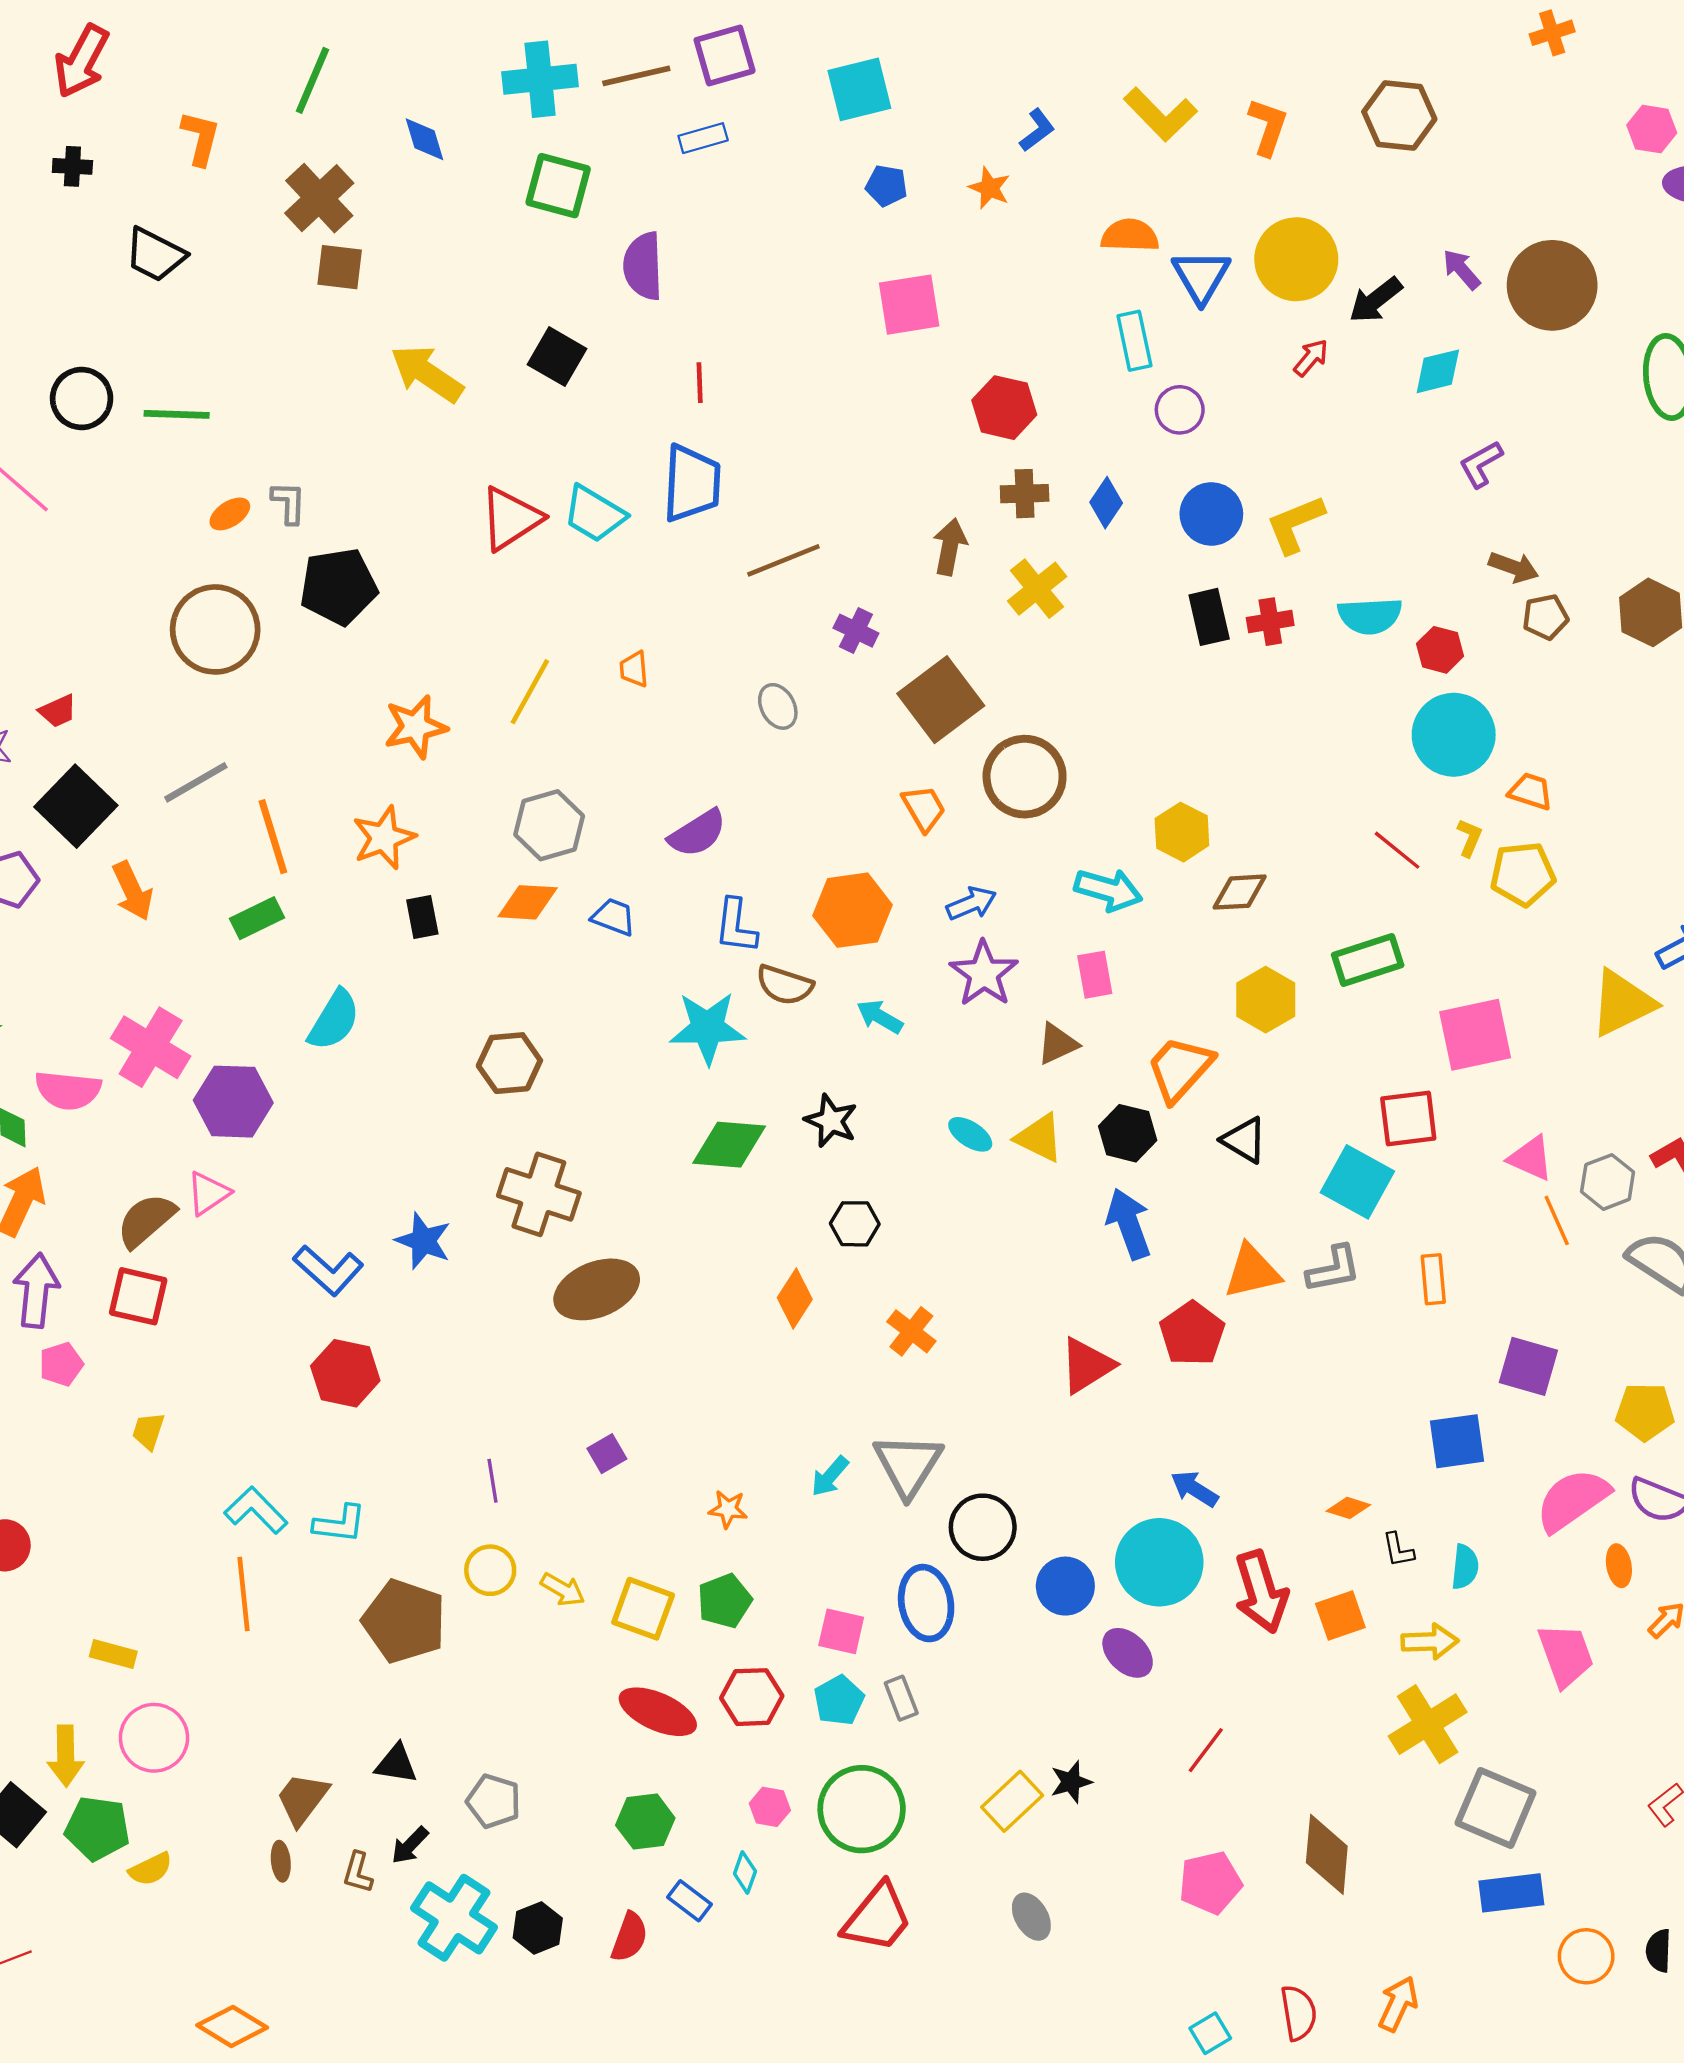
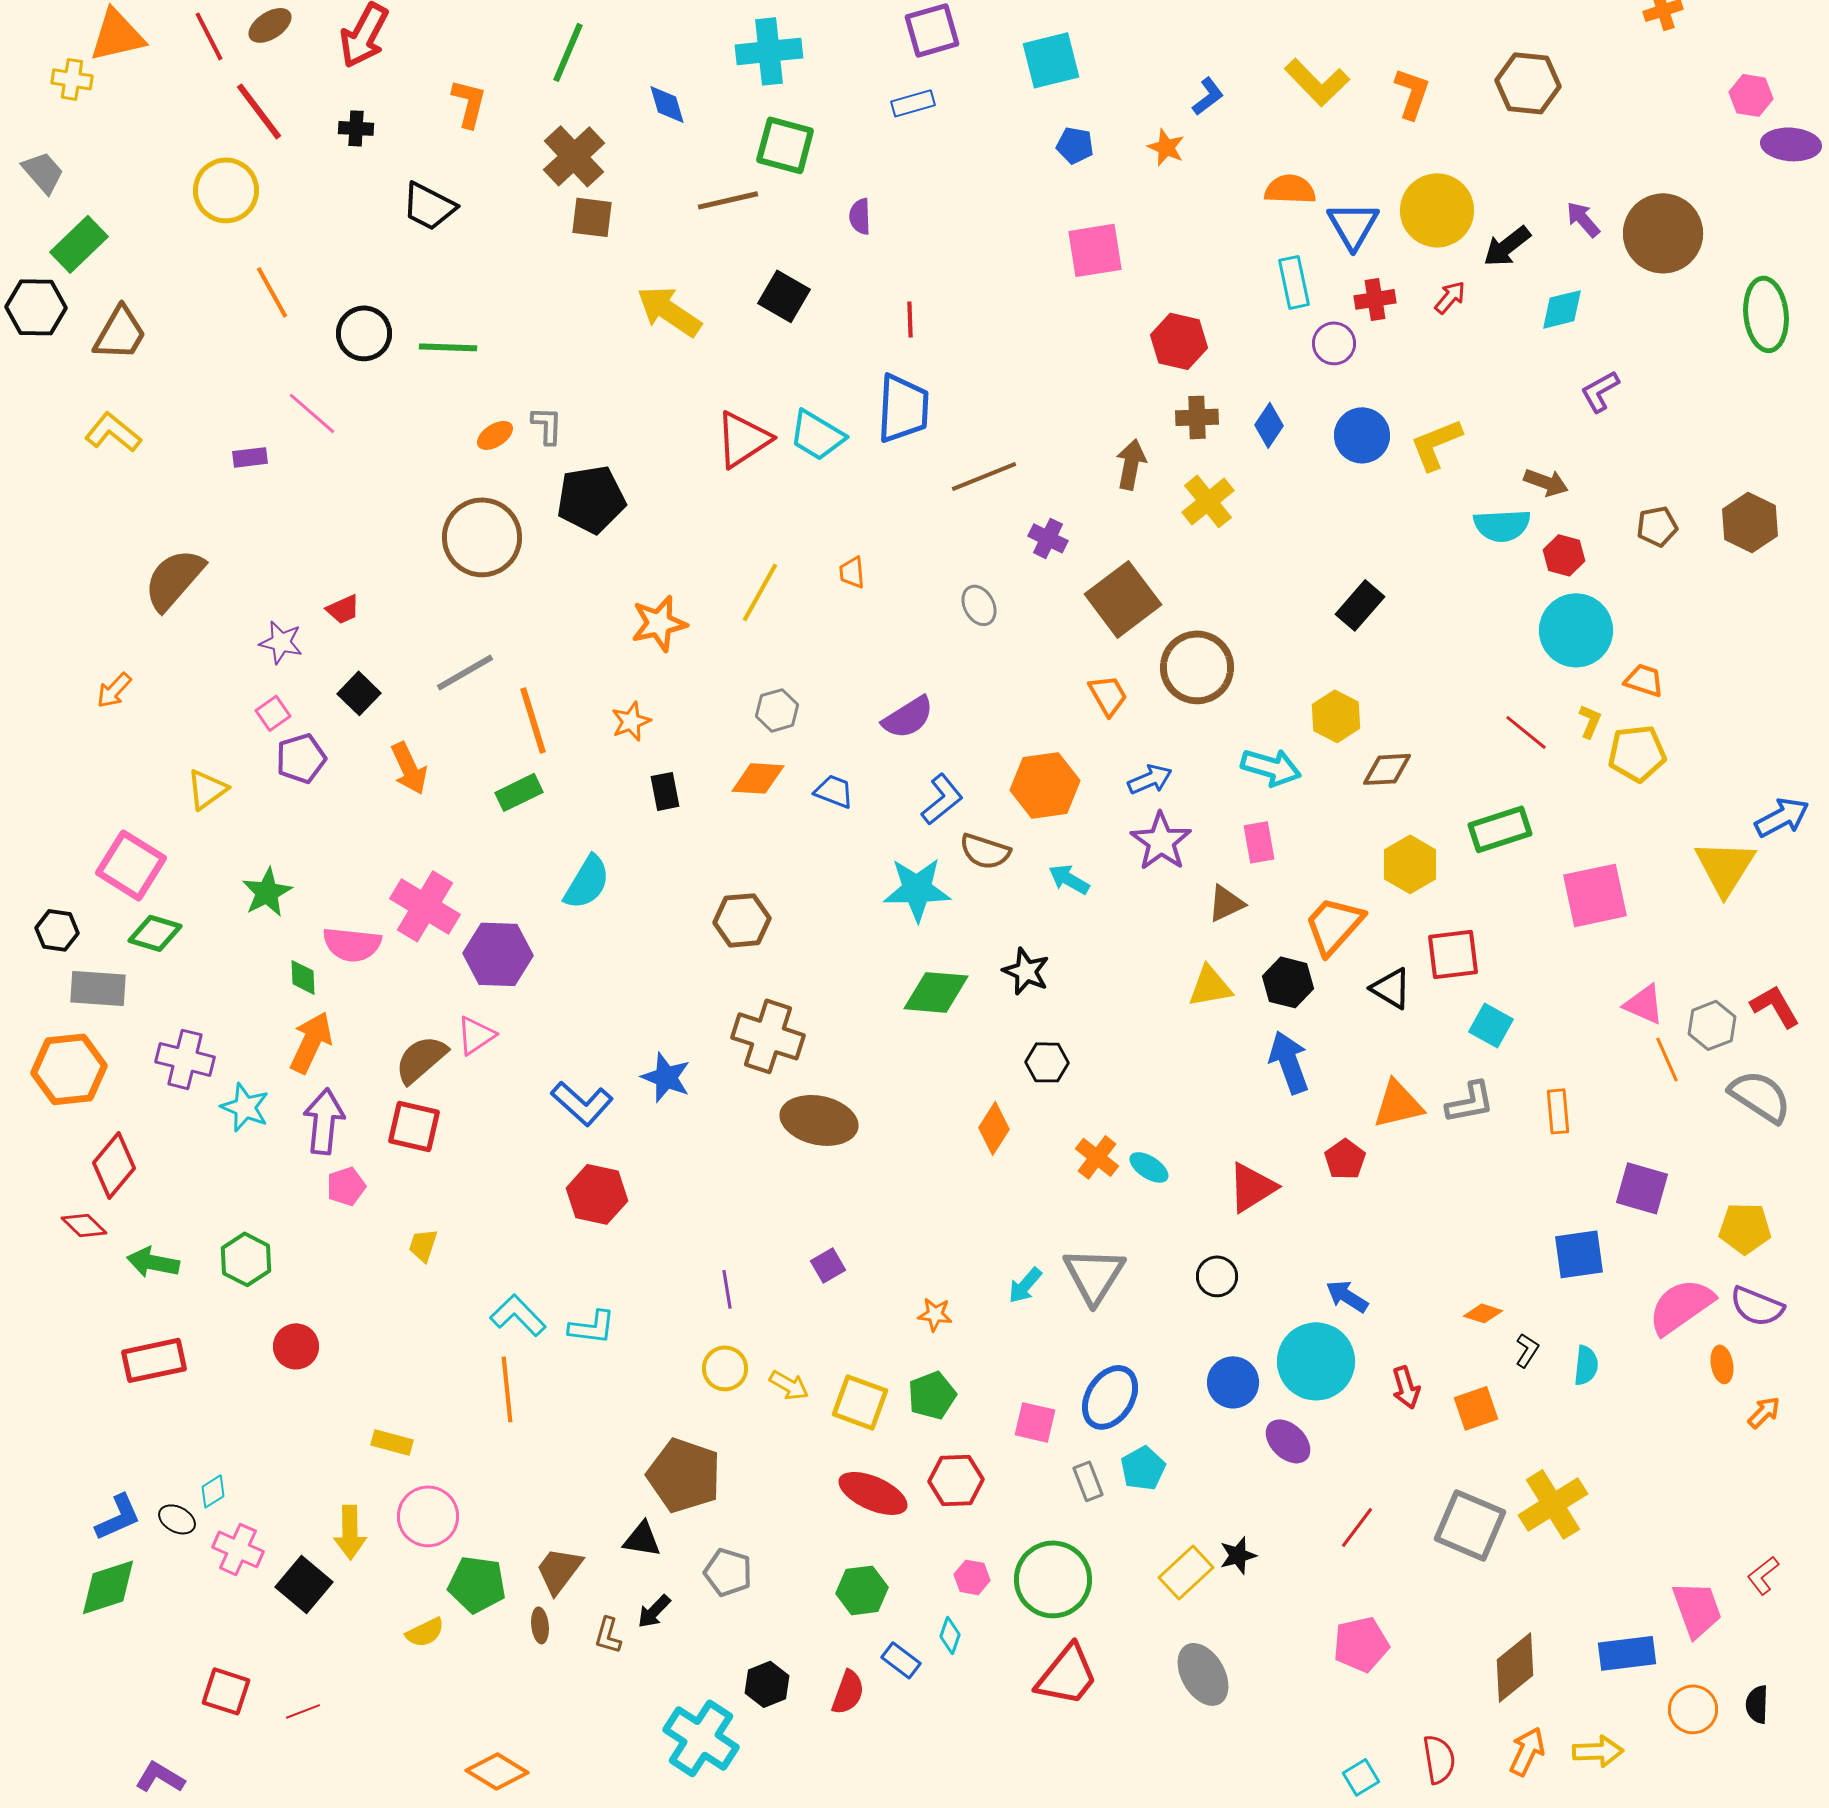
brown line: (636, 76) -> (728, 200), moved
purple semicircle: (643, 266) -> (860, 216), size x0.6
brown arrow: (1514, 567) -> (1546, 482), moved
black rectangle: (1209, 617) -> (1360, 605), moved, turned 54
red cross: (1270, 622) -> (1375, 299), moved
black square: (76, 806) -> (359, 693), size x0.6
gray hexagon: (549, 825) -> (777, 710), size x0.7
orange star: (384, 838) -> (631, 721), size x0.7
blue L-shape: (736, 926) -> (942, 799), turned -136
yellow triangle: (1622, 1003) -> (1725, 867), turned -32
red square: (1408, 1119) -> (1453, 954), moved
cyan ellipse: (970, 1134) -> (1149, 1167), moved
yellow triangle: (1039, 1138) -> (1210, 986), turned -36
cyan square: (1357, 1182) -> (1491, 1025), size x0.7
brown ellipse: (597, 1289) -> (819, 1120), turned 34
red pentagon: (1192, 1334) -> (1345, 1159), size x0.7
black circle: (983, 1527) -> (1217, 1276), moved, size x0.7
black L-shape: (1398, 1550) -> (1527, 1350), turned -136
red arrow: (1261, 1592) -> (1406, 1387), size x0.6
blue ellipse: (926, 1603) -> (1110, 1397), turned 42
brown pentagon: (404, 1621) -> (684, 1475), moved
yellow arrow: (1430, 1642) -> (1598, 1751), moved
pink trapezoid: (1566, 1655) -> (1697, 1609), moved
cyan pentagon: (839, 1700) -> (1143, 1468), moved
gray square: (1496, 1808) -> (1470, 1525), moved
green pentagon: (97, 1828) -> (477, 1584), moved
brown diamond: (1327, 1854) -> (1515, 1667), moved, turned 46
gray ellipse: (1031, 1917) -> (1203, 1674), size x1.5
cyan cross: (454, 1918) -> (701, 1738), moved

